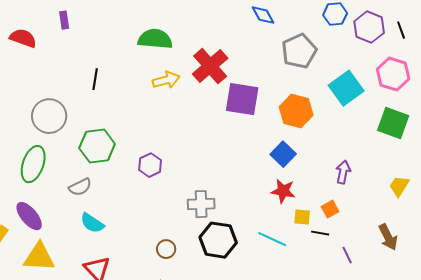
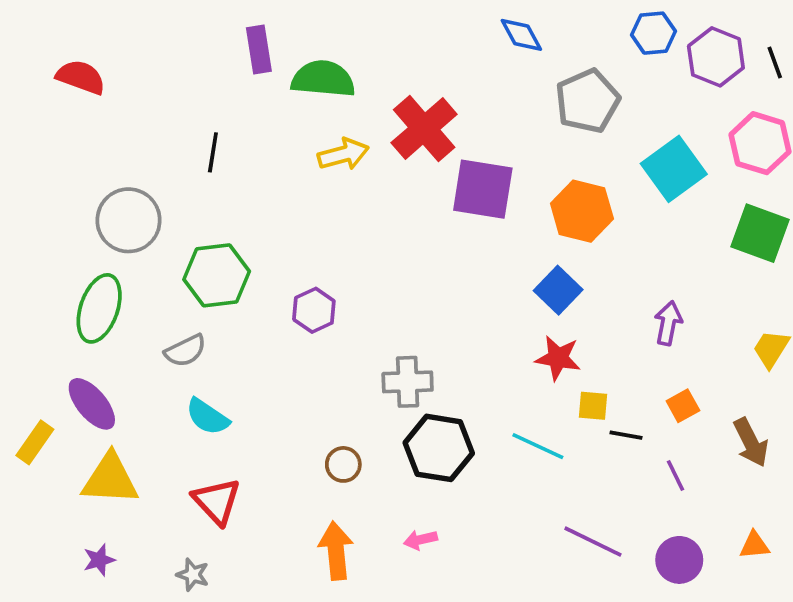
purple rectangle: (64, 20) -> (259, 50), moved, size x1.4
orange square: (330, 209) -> (683, 406), moved

